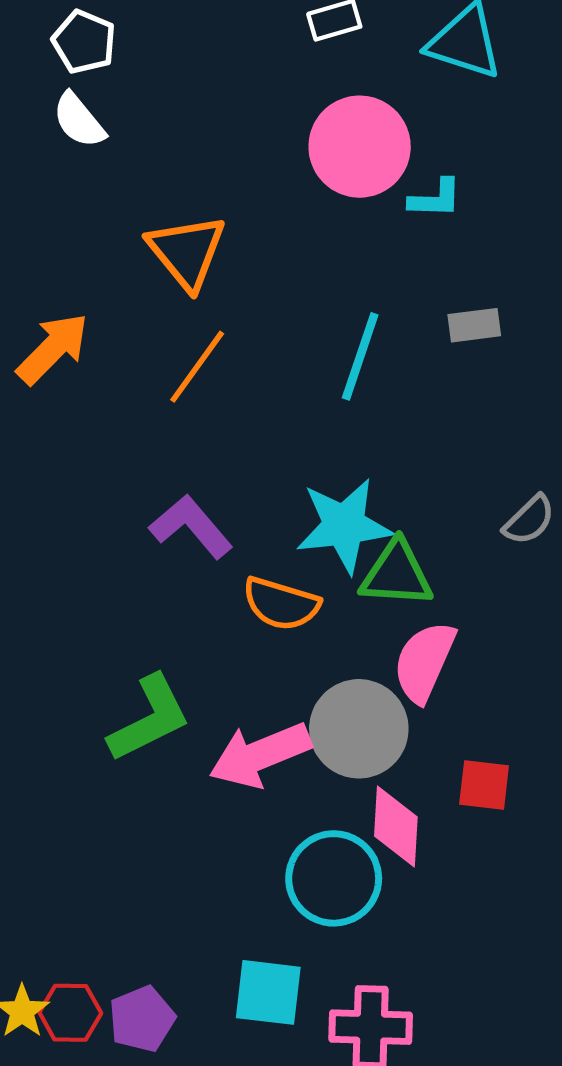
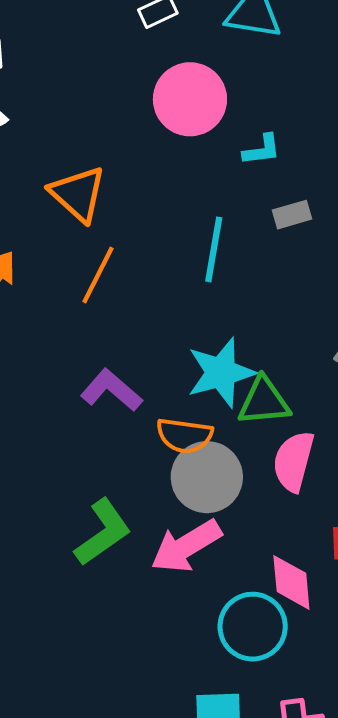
cyan L-shape: (435, 199) -> (262, 150), moved
gray circle: (359, 729) -> (207, 477), moved

